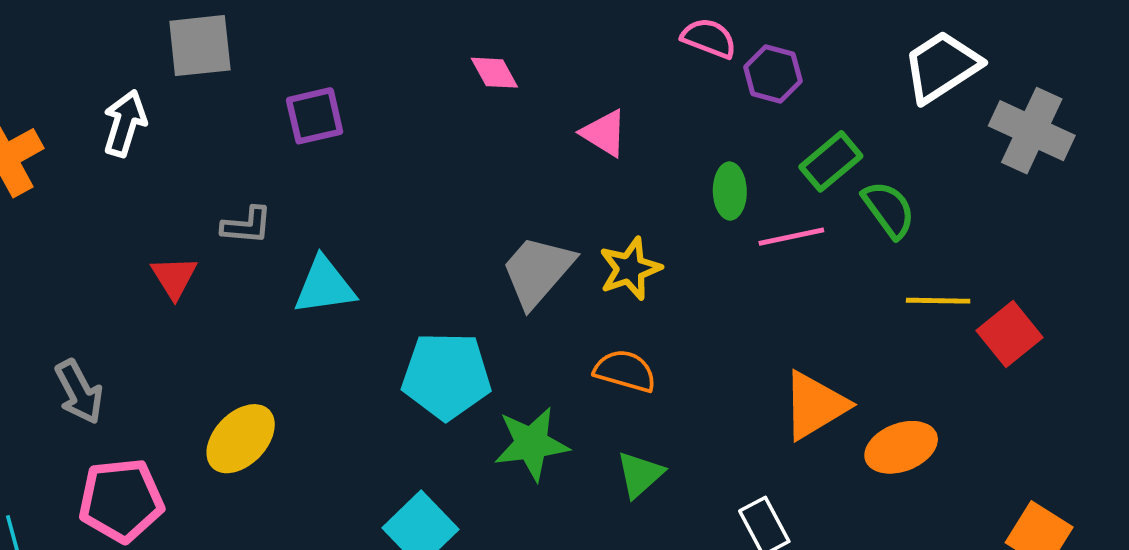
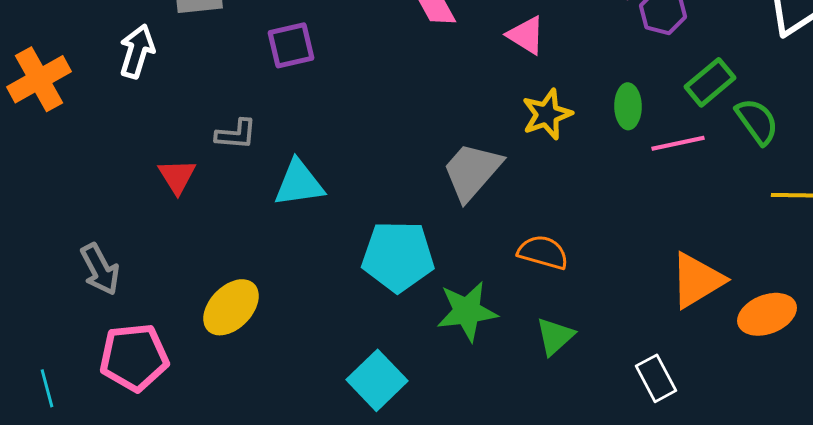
pink triangle: (604, 133) -> (526, 35), moved
yellow star: (630, 269) -> (547, 114), moved

